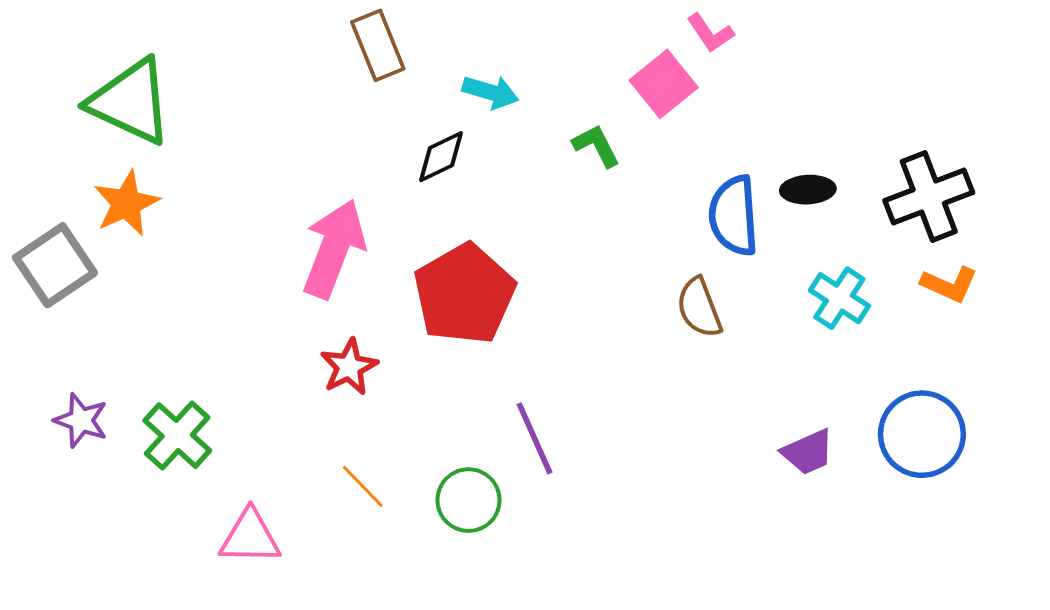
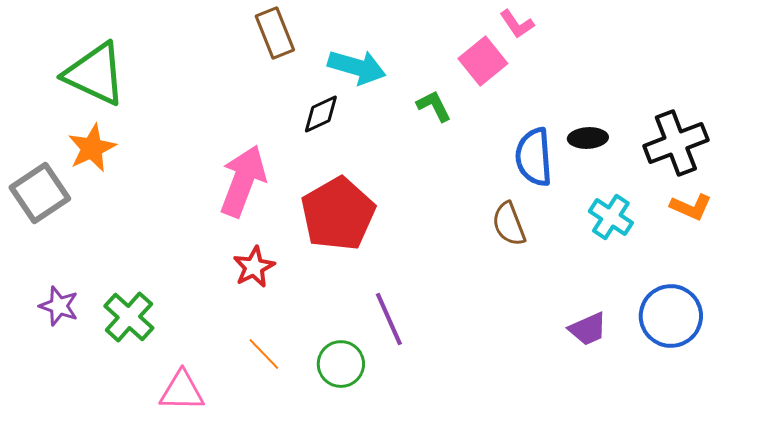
cyan arrow: (490, 92) -> (357, 67), size x1.4

